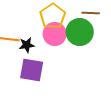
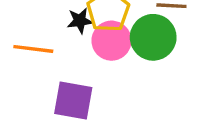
black star: (27, 45) -> (80, 21), moved

